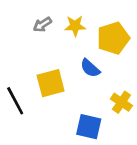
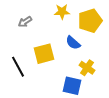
gray arrow: (42, 25) -> (25, 22), moved
yellow cross: (121, 102) -> (87, 68), moved

